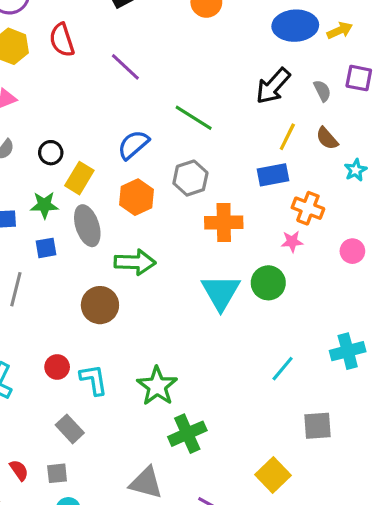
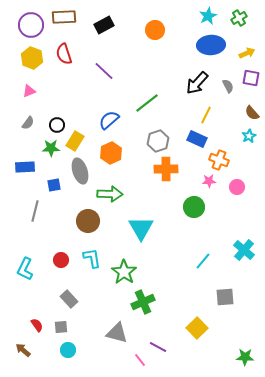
yellow arrow: (340, 30) -> (247, 53), moved
green line: (194, 118) -> (147, 103), turned -70
brown semicircle: (327, 138) -> (252, 113), moved
blue rectangle: (273, 175) -> (197, 139), turned 36
gray hexagon: (190, 178) -> (158, 141), moved
green star: (44, 205) -> (51, 148), moved
pink circle: (352, 251) -> (237, 187), moved
cyan triangle: (221, 292) -> (141, 228), moved
cyan cross: (348, 351) -> (244, 250), turned -35
cyan L-shape: (94, 380) -> (92, 258), moved

